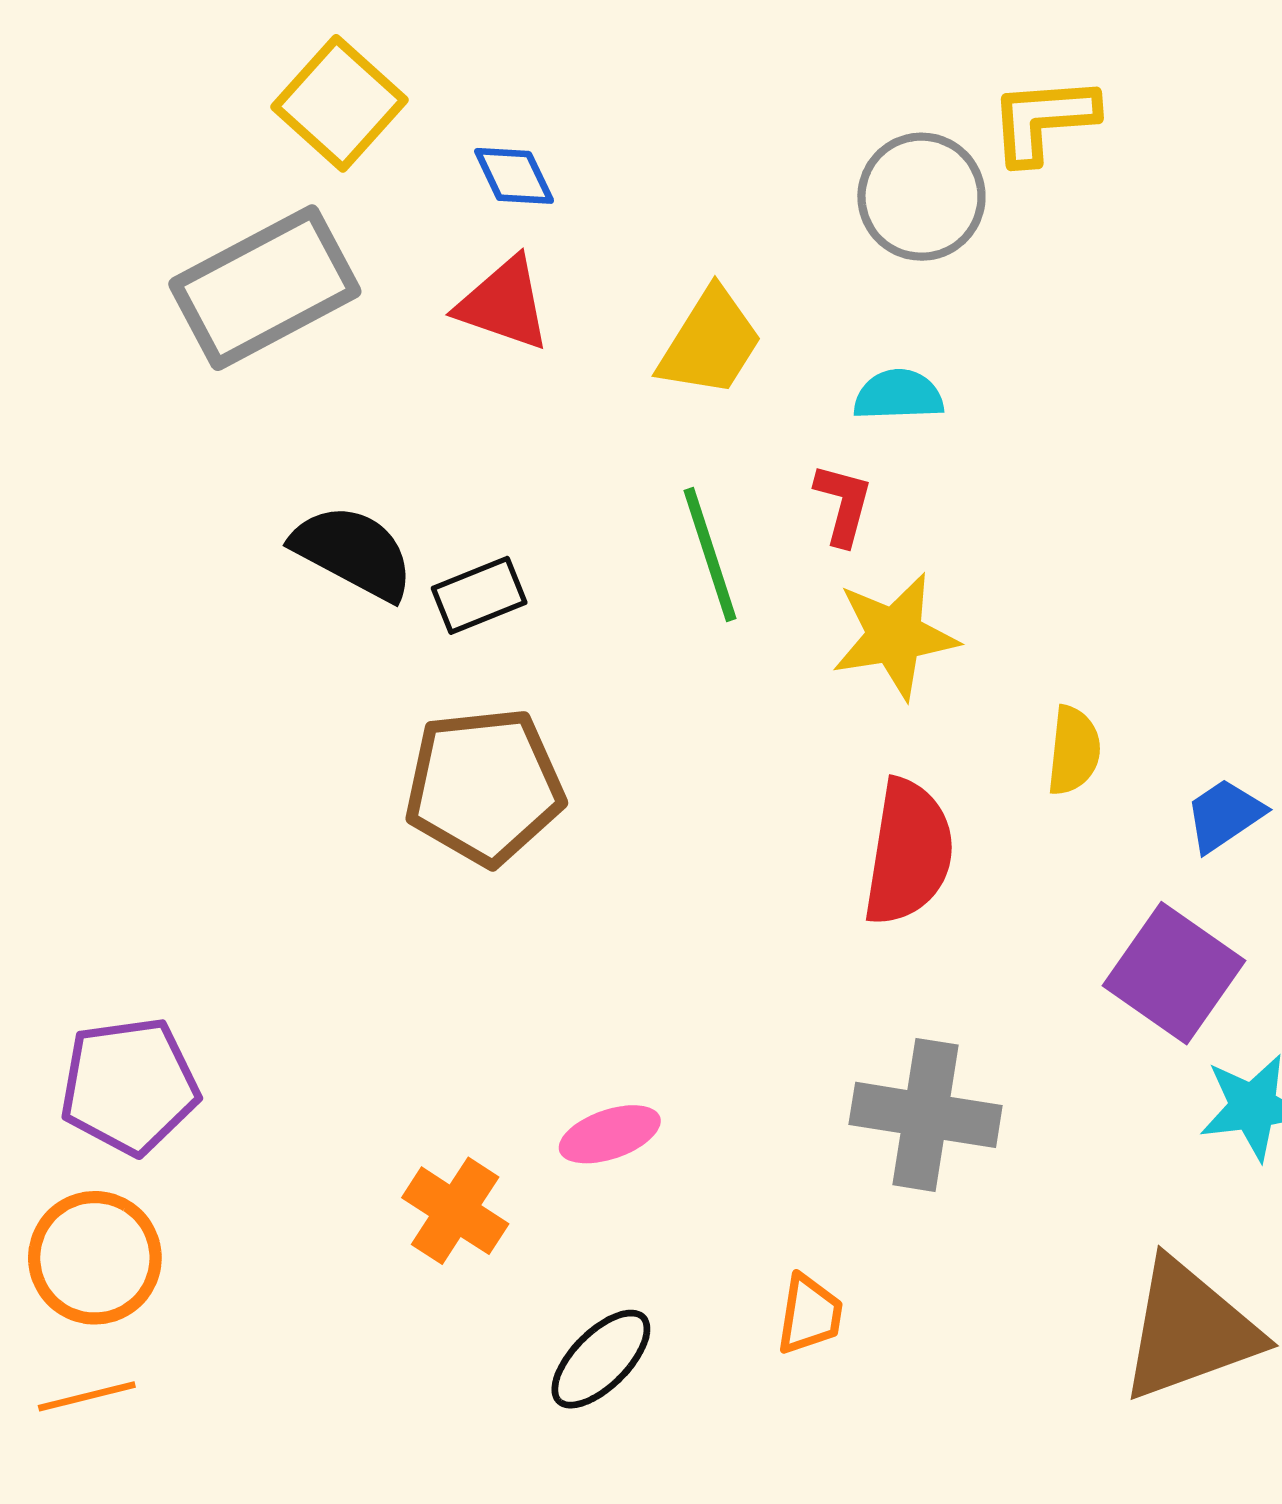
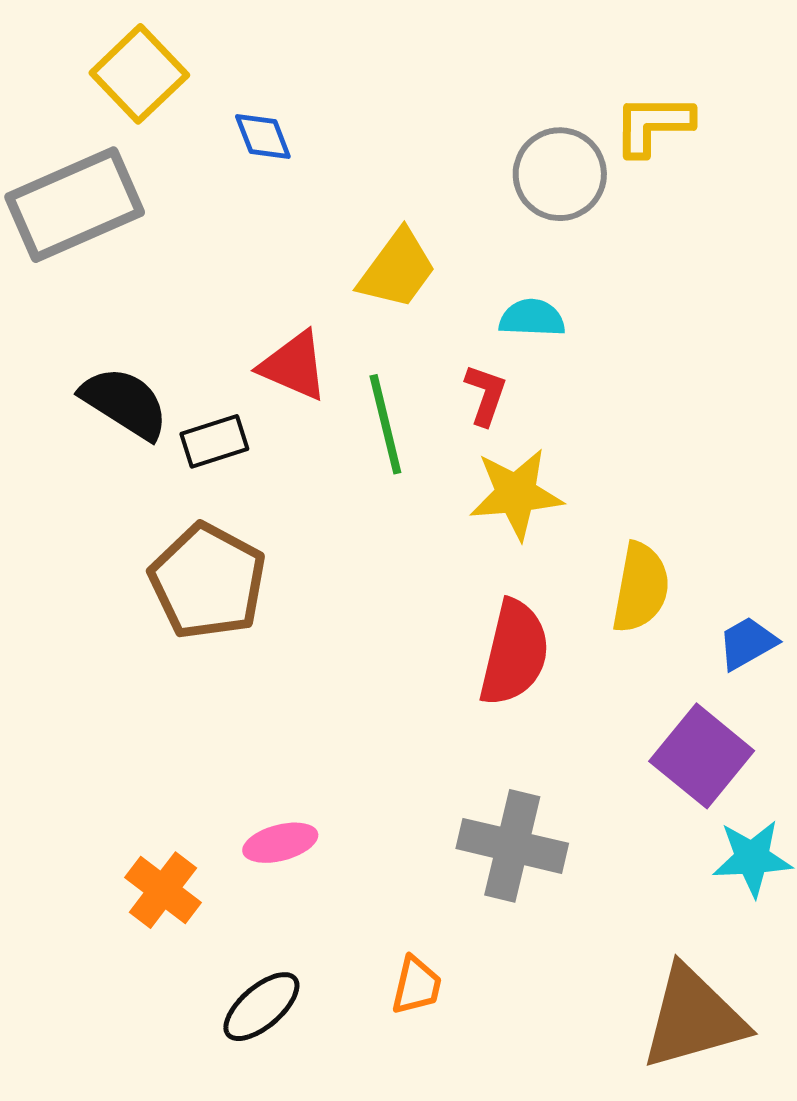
red triangle: (504, 304) -> (294, 366), moved
yellow semicircle: (1074, 751) -> (641, 588), size x1.4
brown pentagon: (484, 786) -> (208, 581), turned 30

